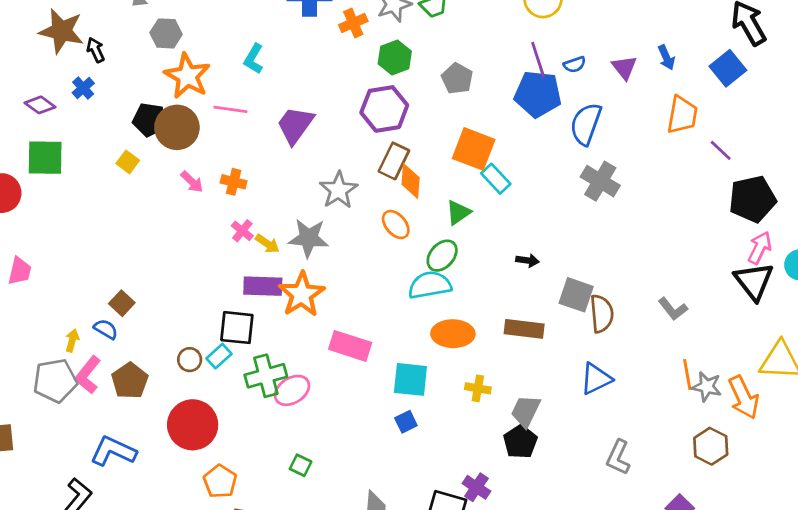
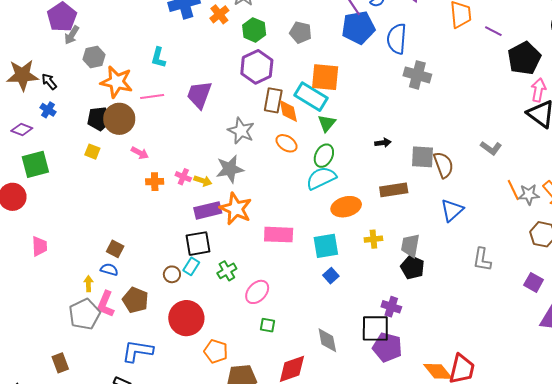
cyan rectangle: (496, 179) -> (311, 97), moved, size x1.5
orange cross: (234, 182) -> (155, 182), moved
green cross: (266, 376) -> (227, 271), size x0.7
pink ellipse: (292, 390) -> (257, 292), moved

